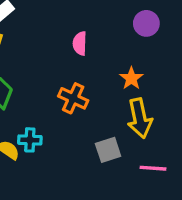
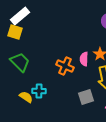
pink semicircle: (80, 43) -> (84, 59), moved

